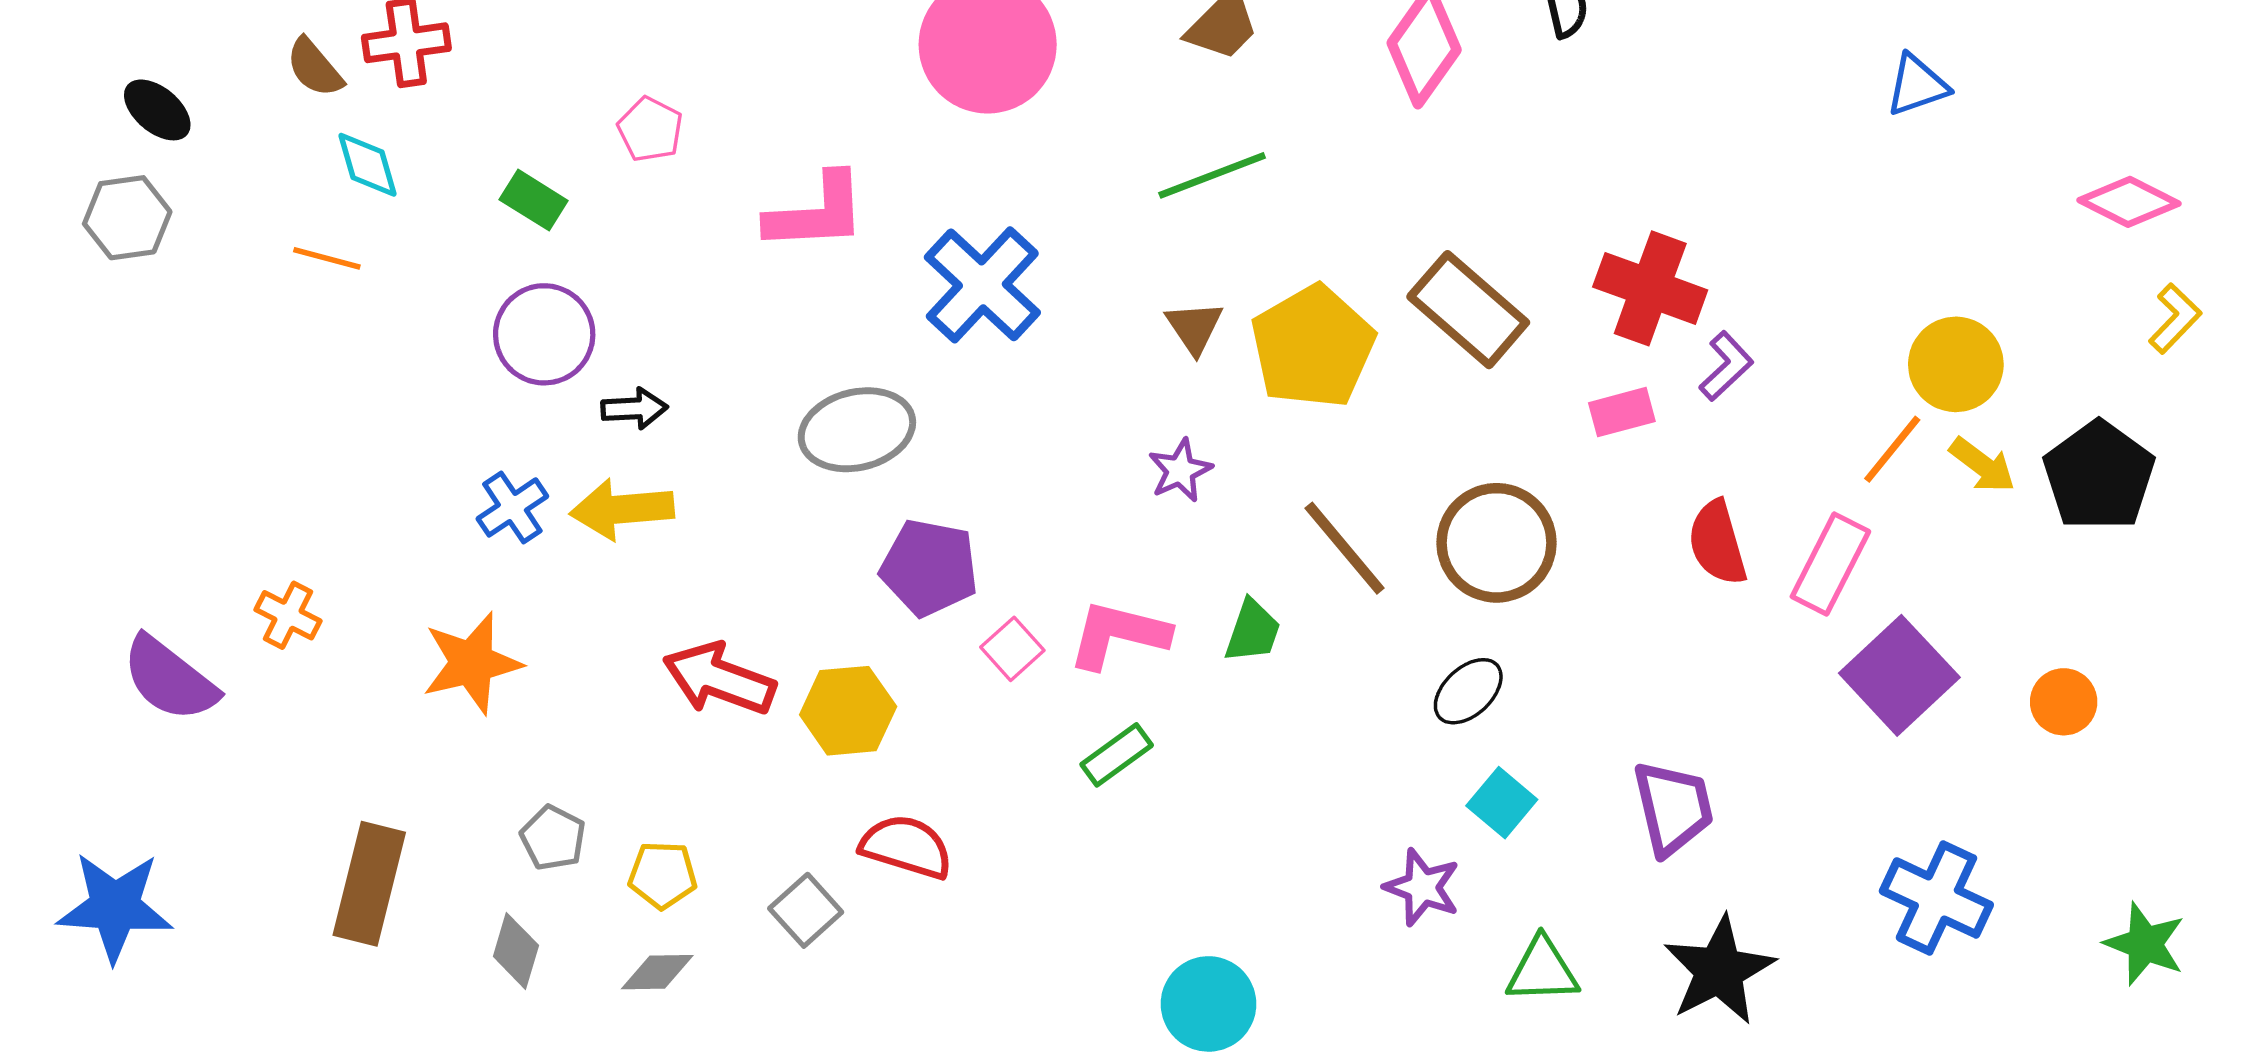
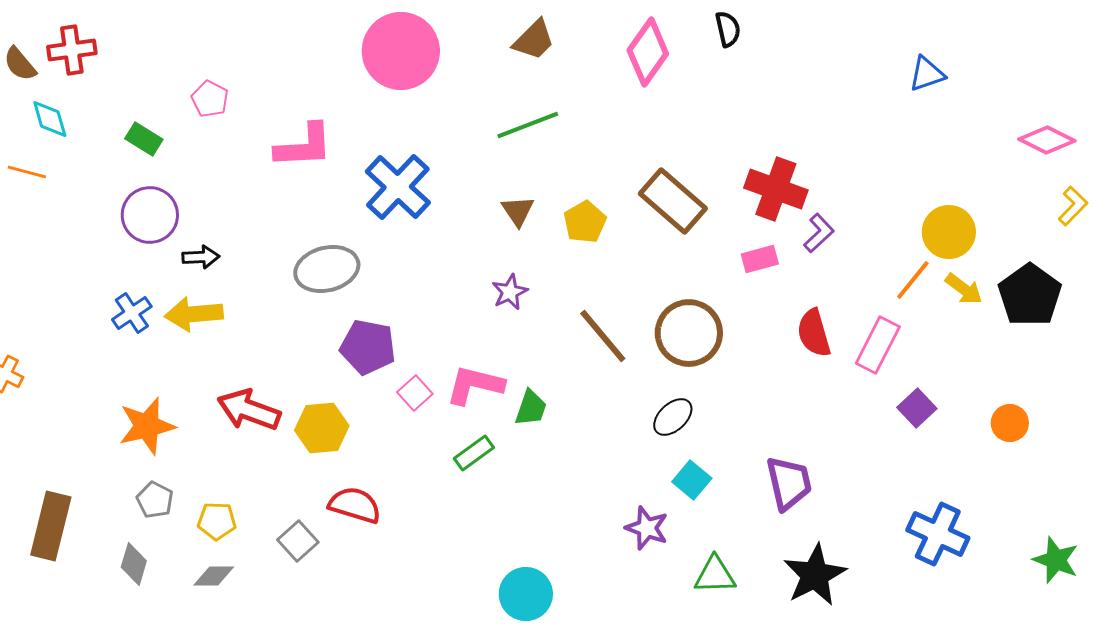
yellow pentagon: (1313, 347) -> (585, 222), size x0.6
green trapezoid: (1253, 631) -> (531, 408), moved
orange star: (472, 663) -> (147, 426), moved
purple square: (1899, 675) -> (917, 408), size x0.6

